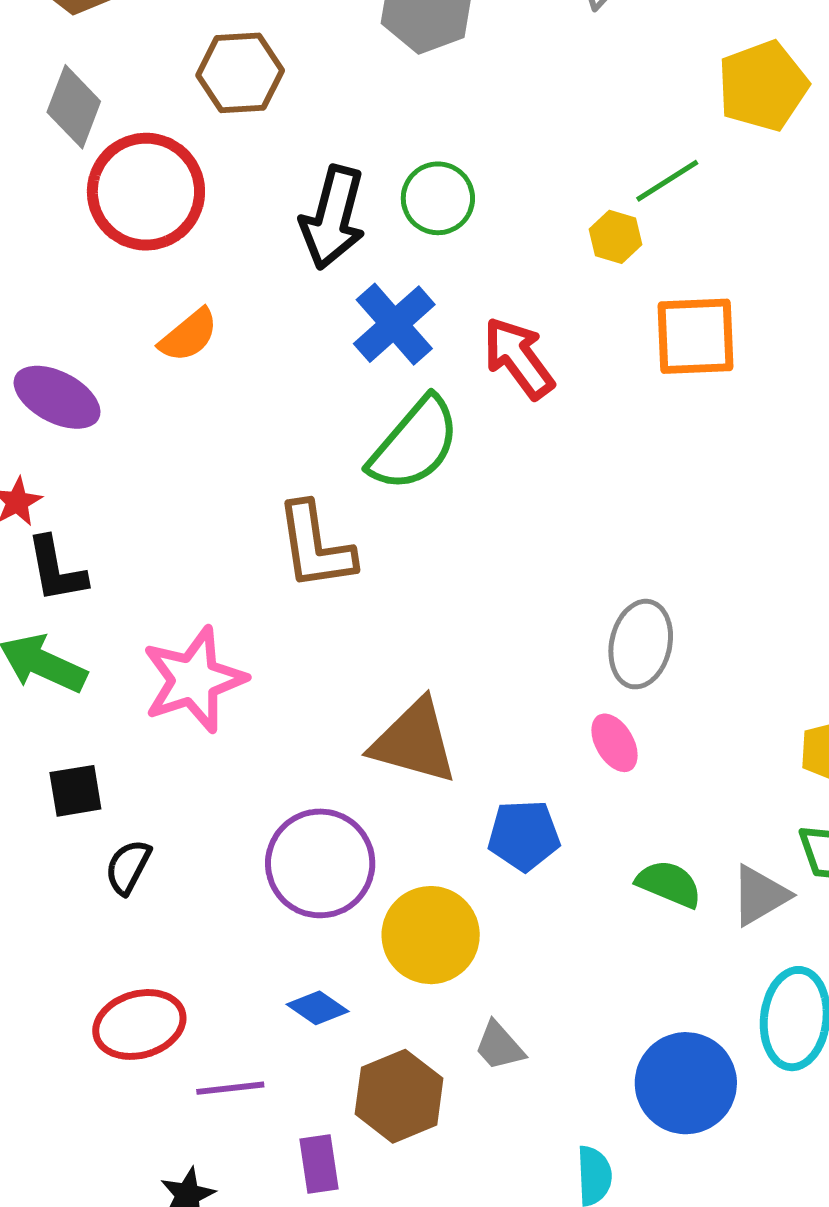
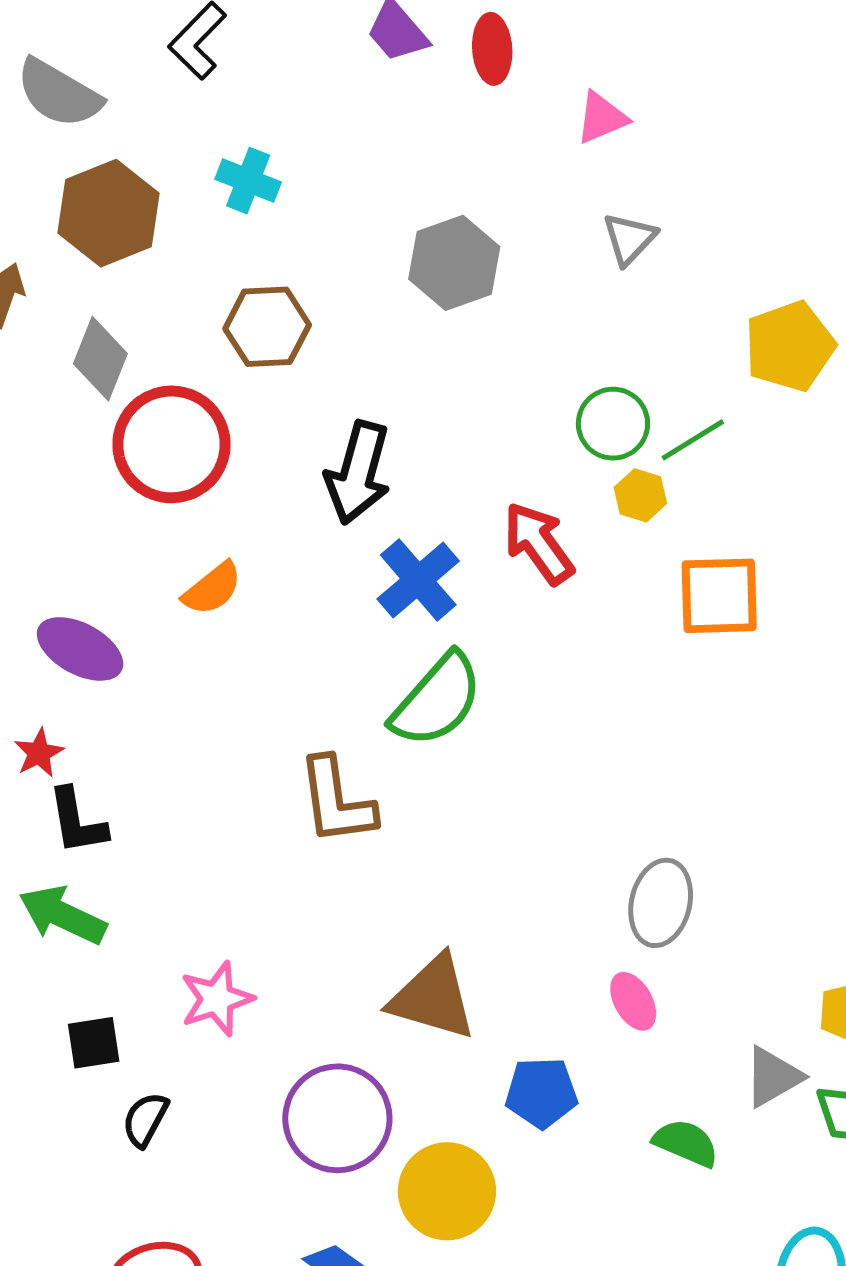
green circle: (438, 198) -> (613, 424), moved
red arrow: (519, 358) -> (539, 543), moved
pink star: (194, 680) -> (217, 999), moved, size x0.7
gray triangle: (760, 895) -> (773, 1077), moved

